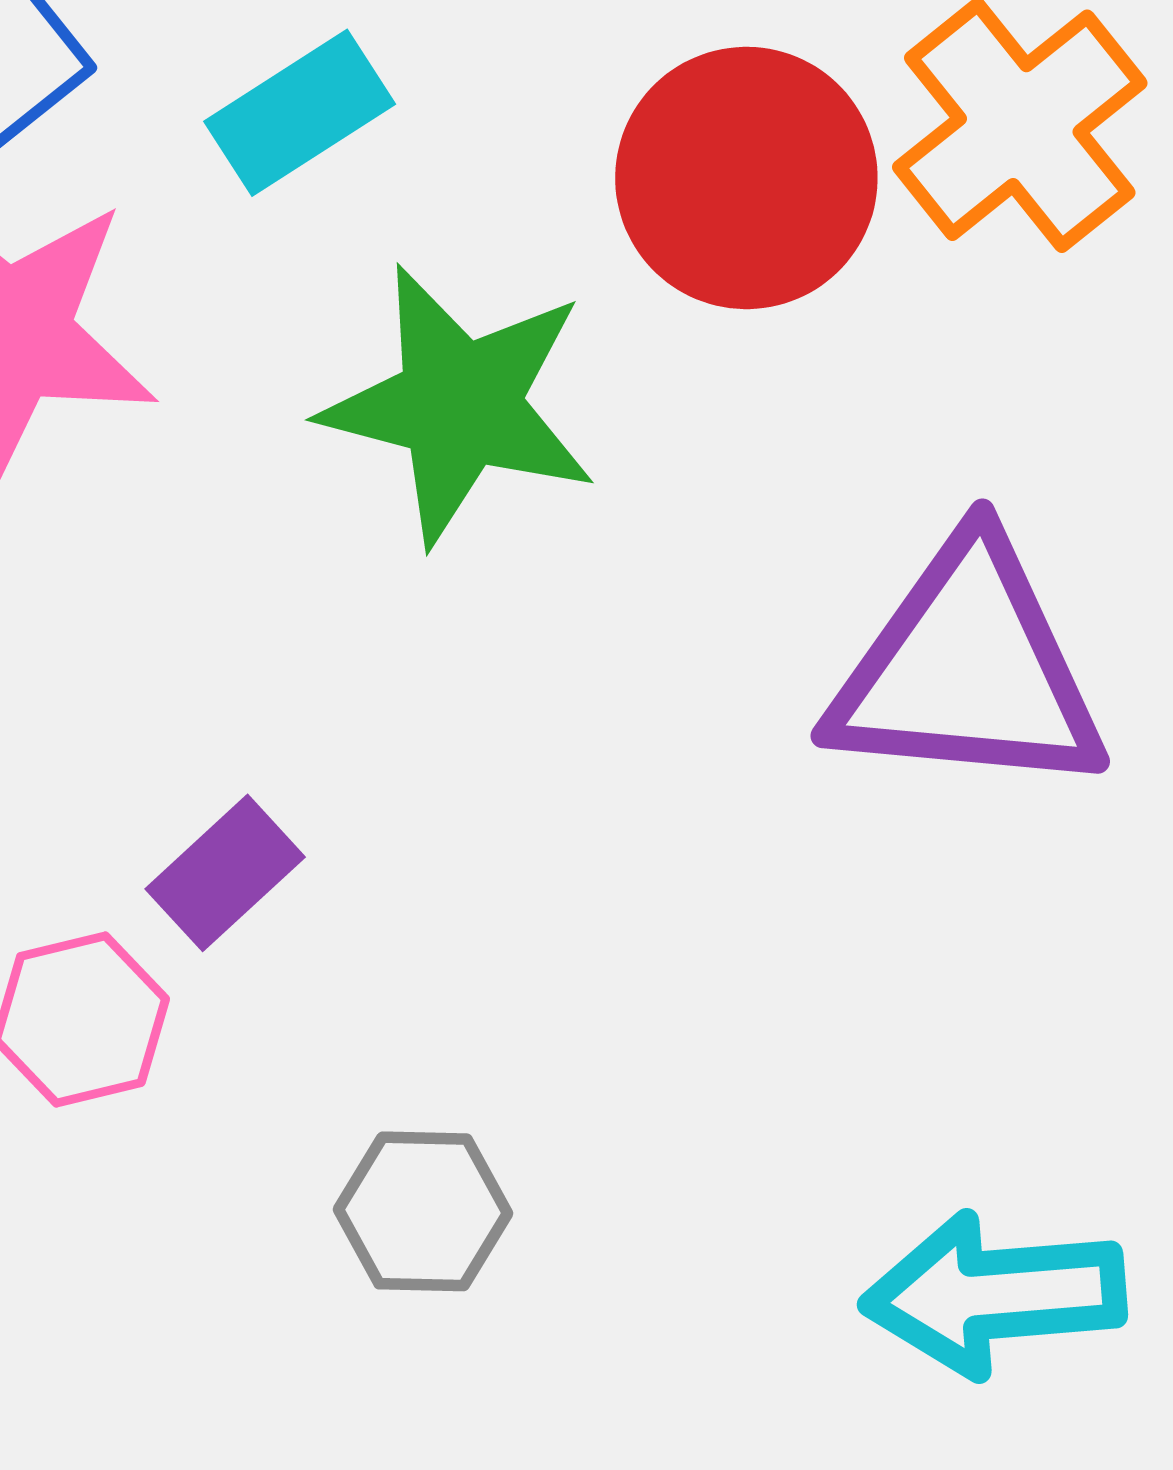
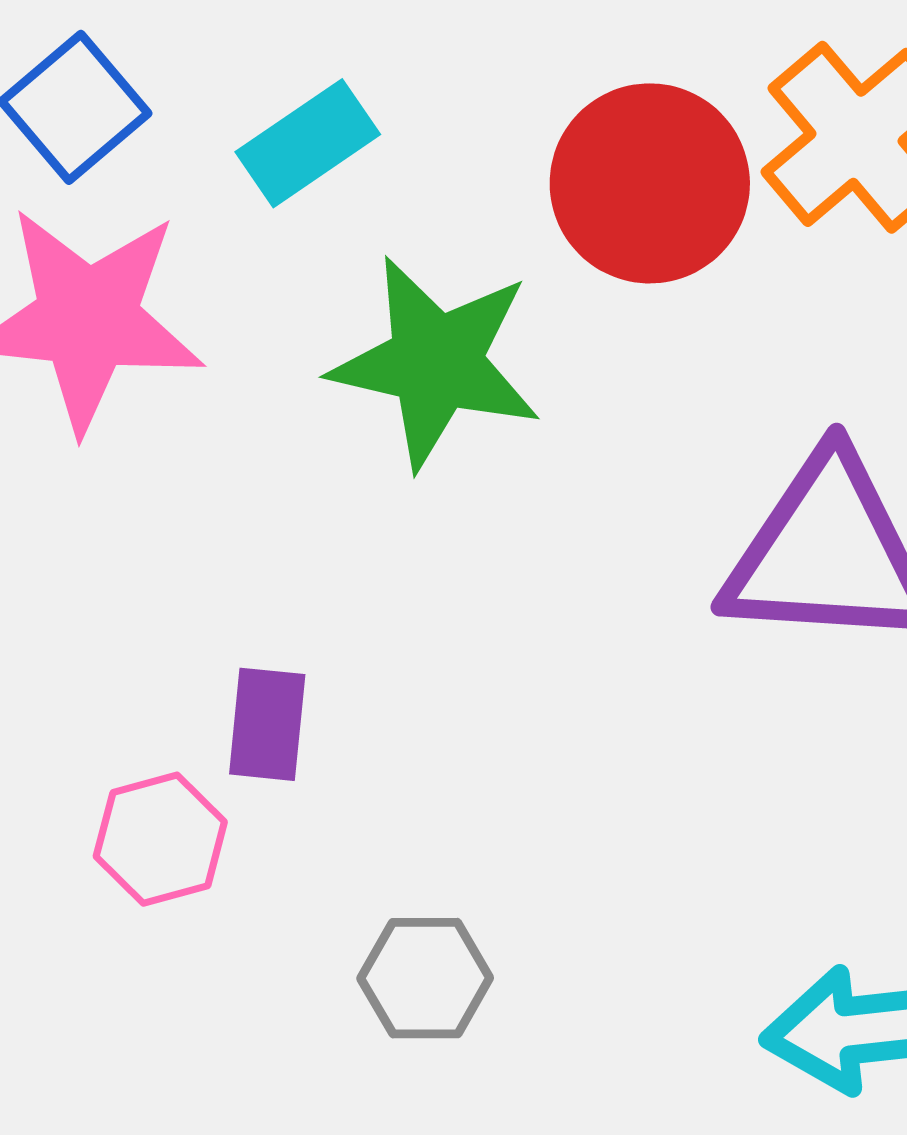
purple rectangle: (225, 873) -> (267, 724), turned -40

